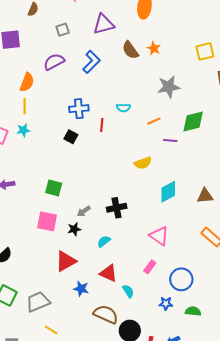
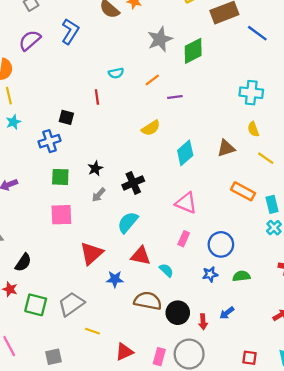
blue cross: (79, 109) -> (50, 141), moved
green diamond: (193, 121) -> (193, 51), moved
black star: (74, 229) -> (95, 168), moved
cyan semicircle: (104, 241) -> (128, 222), size x1.5

